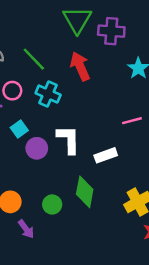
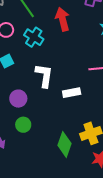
purple circle: (37, 148) -> (18, 99), moved
green diamond: (85, 192) -> (64, 144), moved

